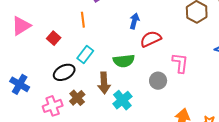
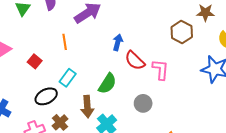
red semicircle: (151, 39) -> (135, 61), turned -110
green semicircle: (124, 61) -> (107, 84), turned -50
pink L-shape: (180, 63) -> (161, 70), moved

